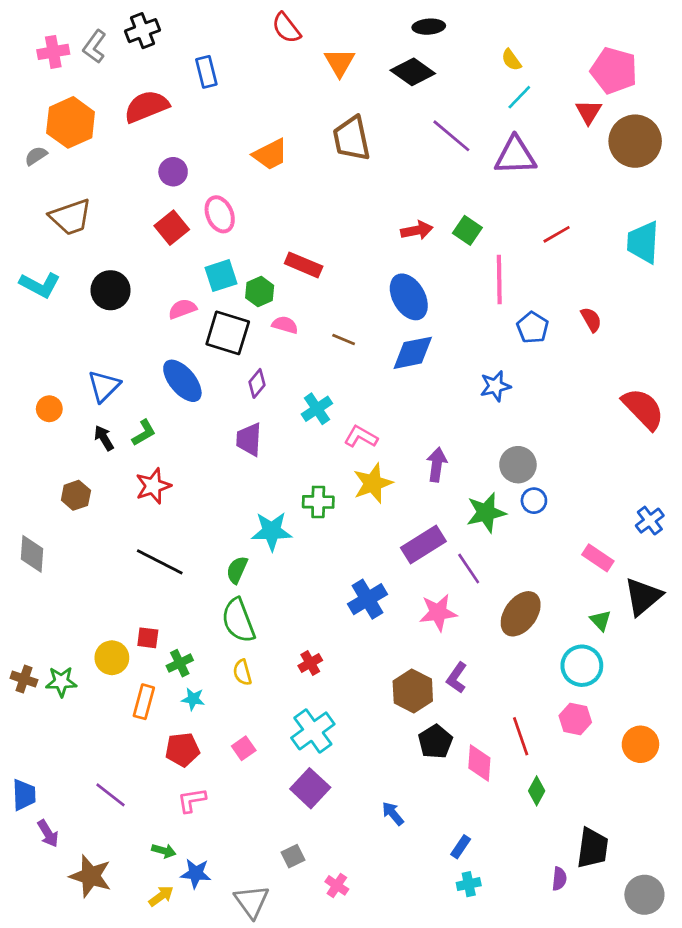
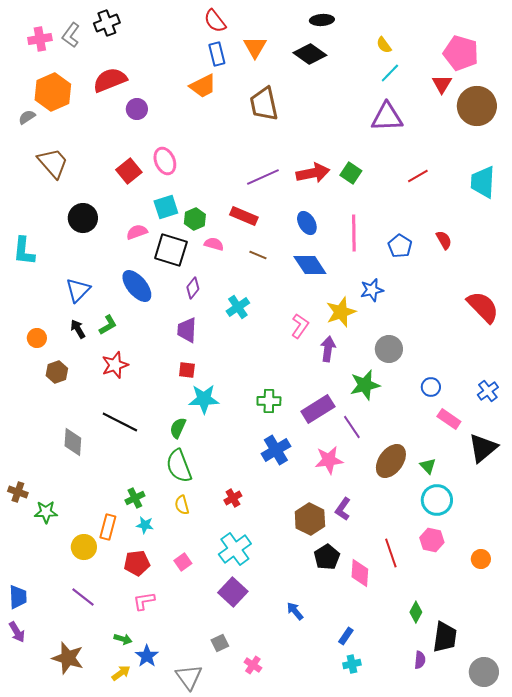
blue rectangle: (206, 72) -> (217, 54), moved
purple line: (451, 136) -> (263, 177), moved, turned -64
orange trapezoid: (270, 154) -> (203, 86), moved
purple circle: (173, 172) -> (137, 109), moved
brown trapezoid: (71, 217) -> (53, 163), turned -112
red arrow: (417, 230) -> (313, 173), size x1.4
red rectangle: (304, 265) -> (244, 216), moved
pink line: (499, 280) -> (354, 233), moved
cyan L-shape: (40, 285) -> (24, 251), moved, turned 68
blue ellipse: (409, 297) -> (307, 223), size x0.7
blue diamond: (413, 353) -> (310, 265), turned 68
orange circle: (49, 409) -> (37, 338), moved
pink L-shape: (361, 437) -> (300, 326), moved, turned 95
yellow star: (373, 483) -> (341, 312), moved
blue circle: (534, 501) -> (431, 387), moved
green cross: (318, 502) -> (269, 401), moved
gray diamond: (32, 554) -> (73, 442), moved
green triangle: (601, 620) -> (428, 466), moved
red square: (148, 638) -> (187, 370), moved
yellow circle: (112, 658) -> (84, 547), moved
brown cross: (24, 679) -> (18, 492), moved
orange circle: (640, 744) -> (481, 559), size x0.7
green diamond: (537, 791) -> (416, 612), moved
purple arrow: (48, 833) -> (17, 632), moved
blue star: (196, 873) -> (147, 656), turned 30

